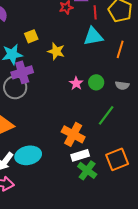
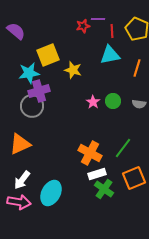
yellow square: (31, 36) -> (48, 55), size x1.6
green line: (106, 115) -> (123, 148), moved
cyan ellipse: (28, 155) -> (51, 193), moved, turned -50

